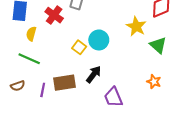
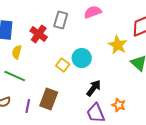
black arrow: (94, 74) -> (94, 88), moved
orange star: (154, 82) -> (119, 105), moved
brown rectangle: (64, 83) -> (49, 99), turned -60

